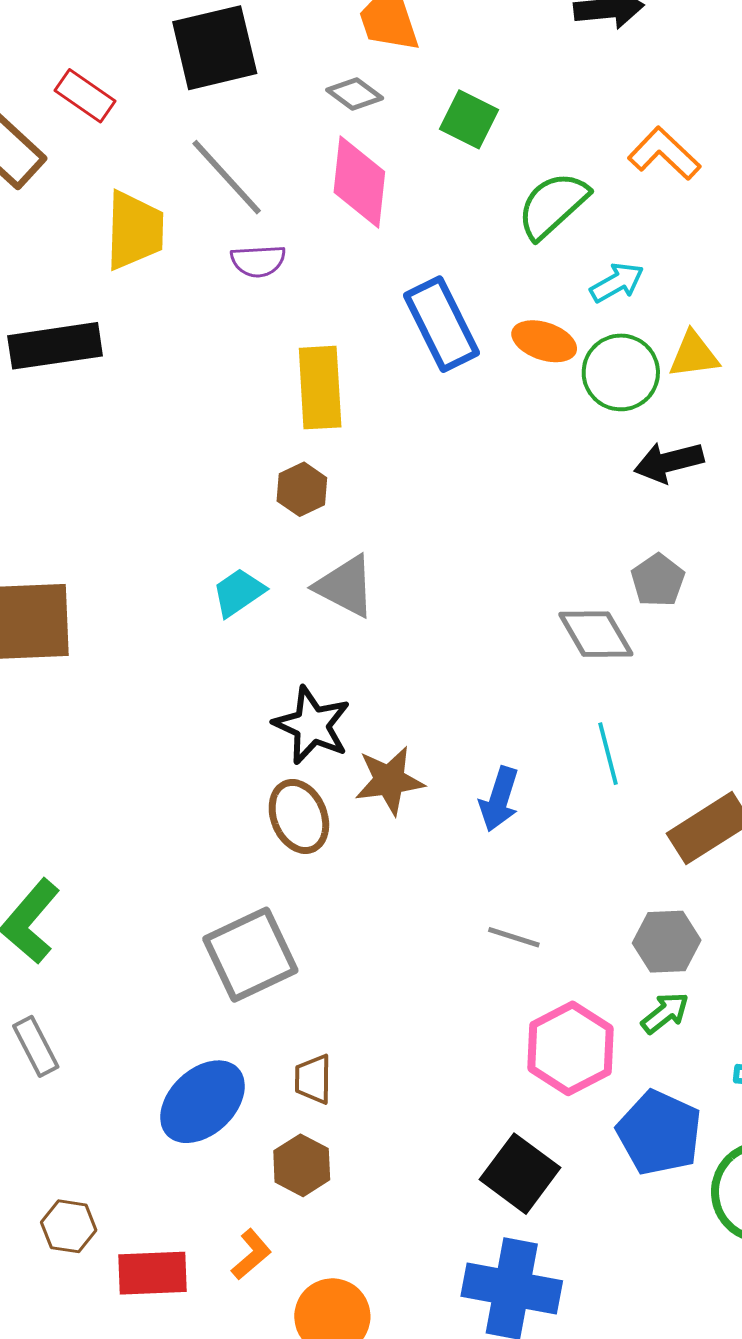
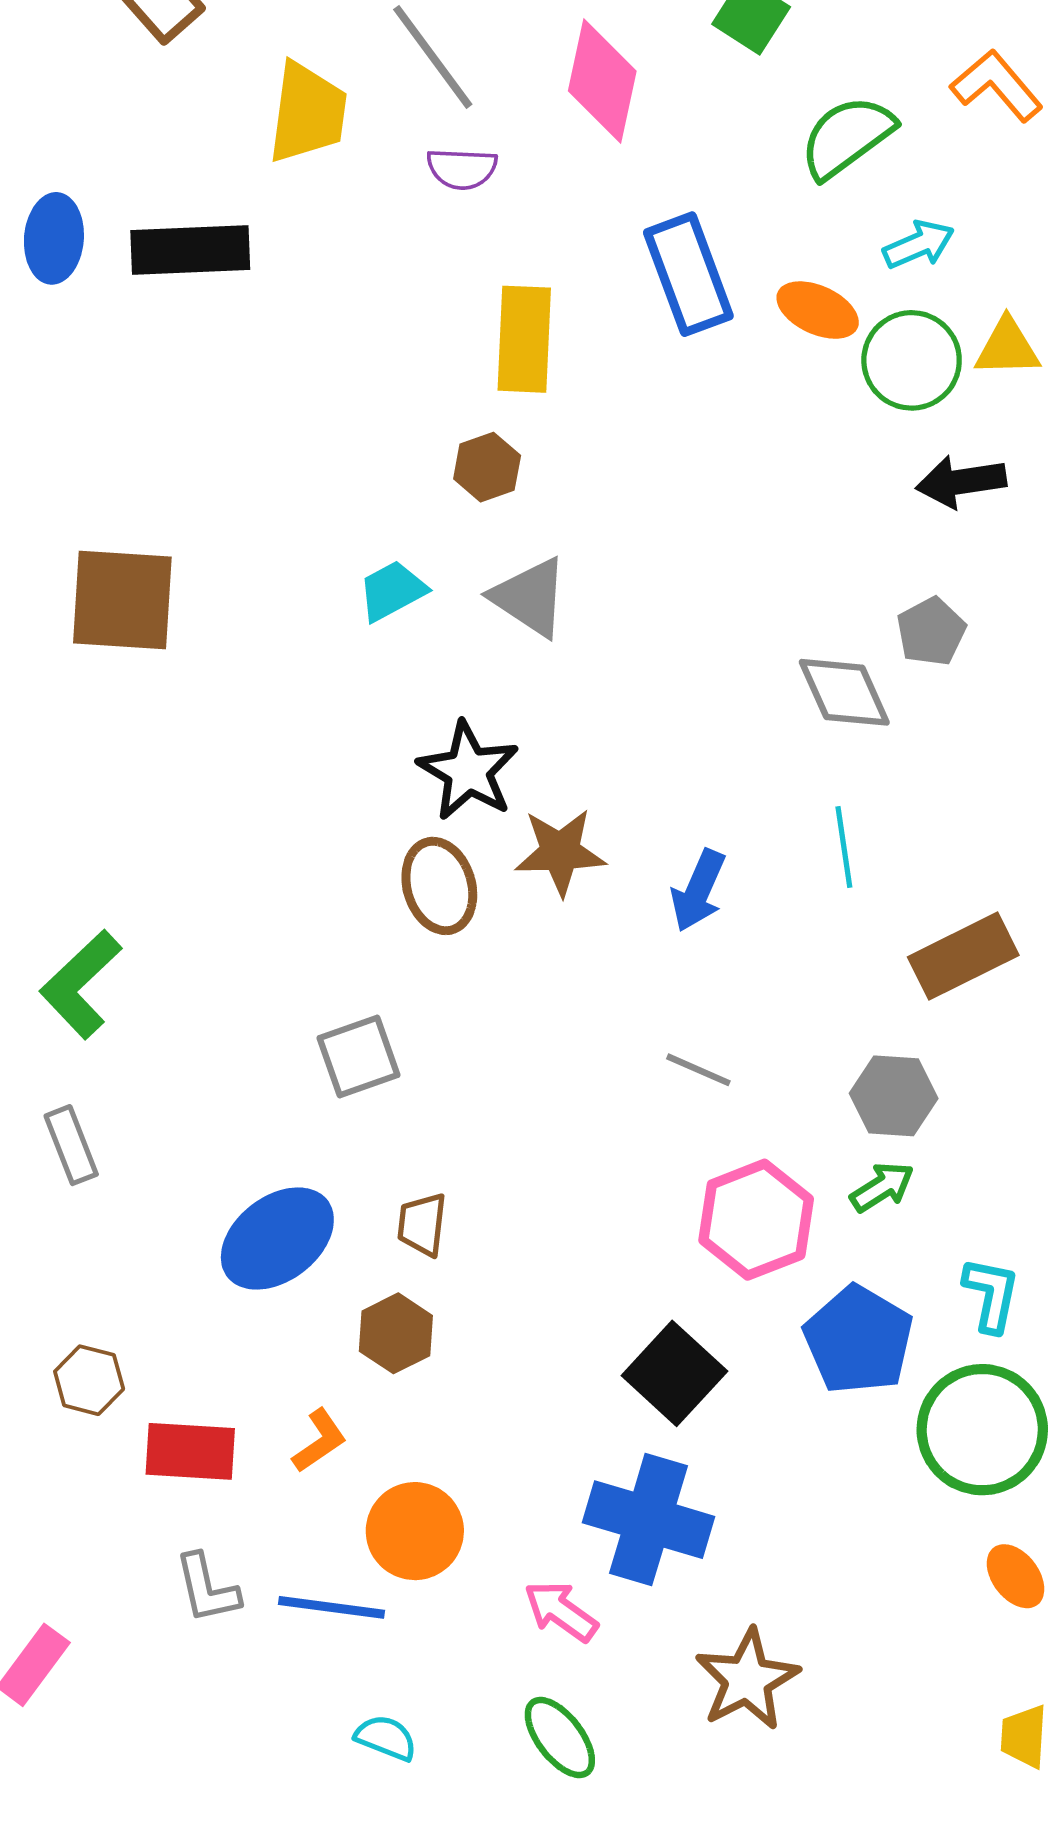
gray square: (250, 955) -> (358, 1056), size x0.7

